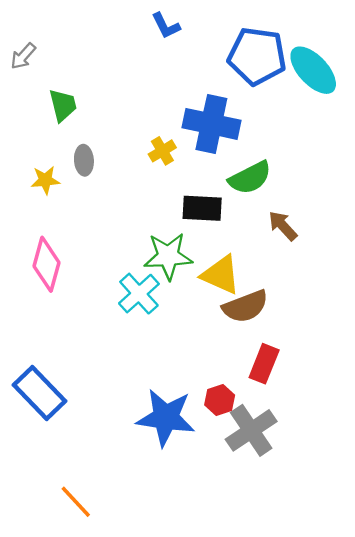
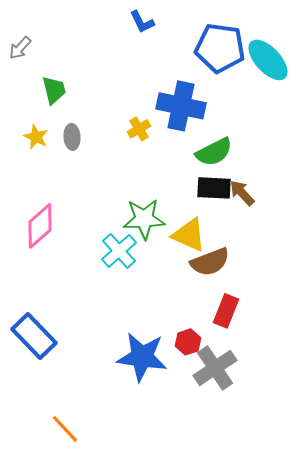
yellow star: (45, 180) -> (36, 137), moved, turned 30
black rectangle: (202, 208) -> (214, 188), moved
pink diamond: (47, 264) -> (40, 226), turned 33

